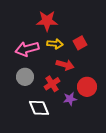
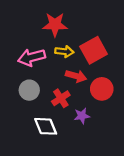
red square: (80, 43) -> (94, 50), size x1.6
red circle: (87, 87) -> (102, 89), moved

